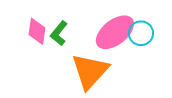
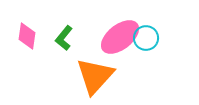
pink diamond: (37, 31) -> (27, 36), moved

